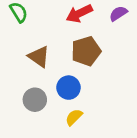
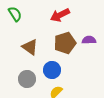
purple semicircle: (118, 14) -> (89, 40), moved, turned 32

